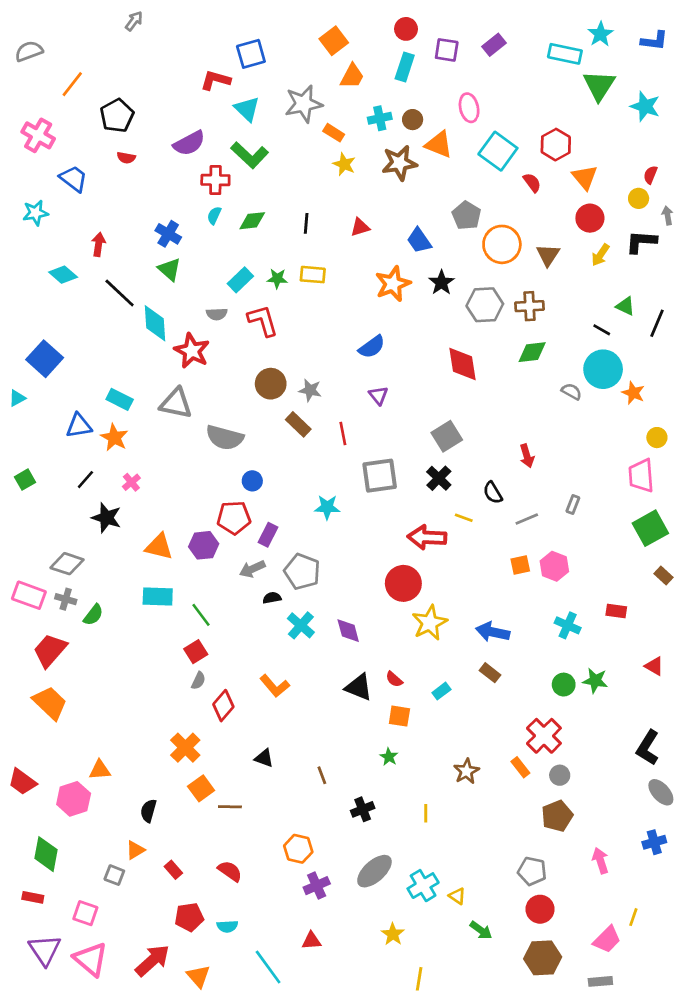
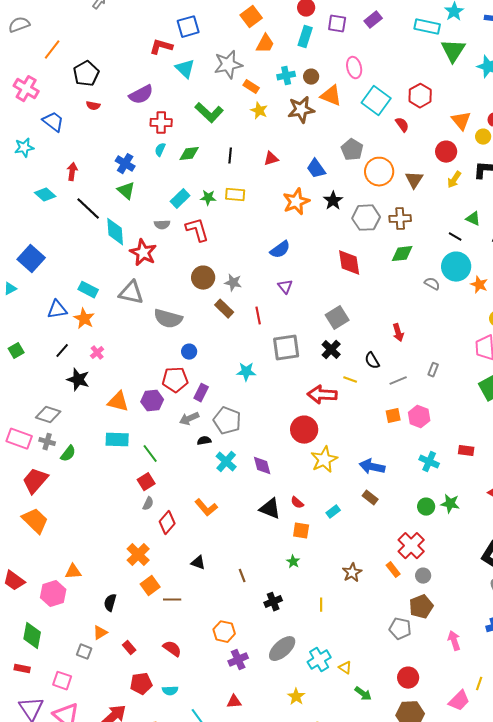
green L-shape: (250, 155) -> (209, 113), moved
orange triangle: (585, 177) -> (461, 121), moved
gray pentagon: (532, 871) -> (400, 629), moved

